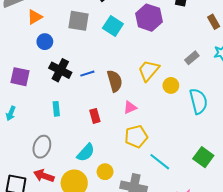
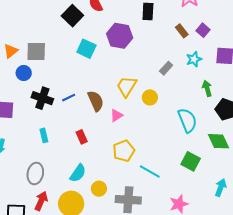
gray square: (78, 21) -> (36, 52), moved
cyan semicircle: (198, 101) -> (187, 120), moved
pink triangle: (130, 108) -> (116, 116), moved
red arrow: (44, 176) -> (41, 201), turned 102

